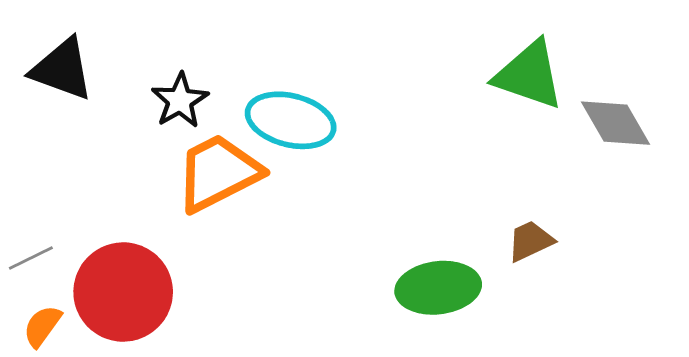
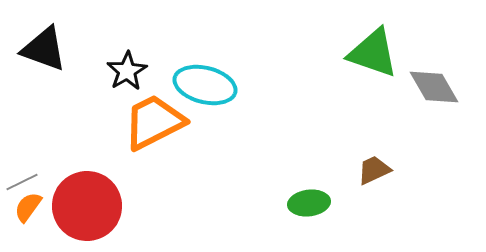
green ellipse: (438, 288) -> (309, 203), size x0.7
orange semicircle: (42, 326) -> (28, 207), moved

